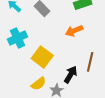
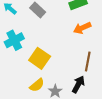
orange arrow: (74, 31) -> (82, 28), moved
black arrow: (71, 75) -> (78, 84), moved

